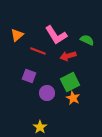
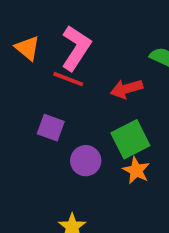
orange triangle: (17, 35) -> (27, 48), turned -40
pink L-shape: (56, 35) -> (76, 48), moved, turned -115

